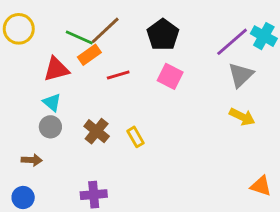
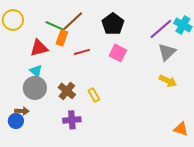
orange rectangle: (89, 55) -> (62, 38), turned -35
gray circle: (50, 127) -> (35, 88), size x1.5
purple cross: (94, 195) -> (72, 120), moved
blue circle: (23, 197) -> (16, 121), moved

